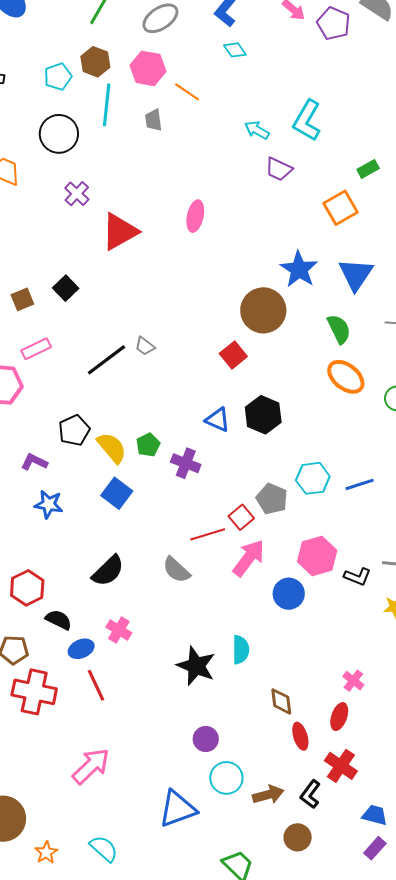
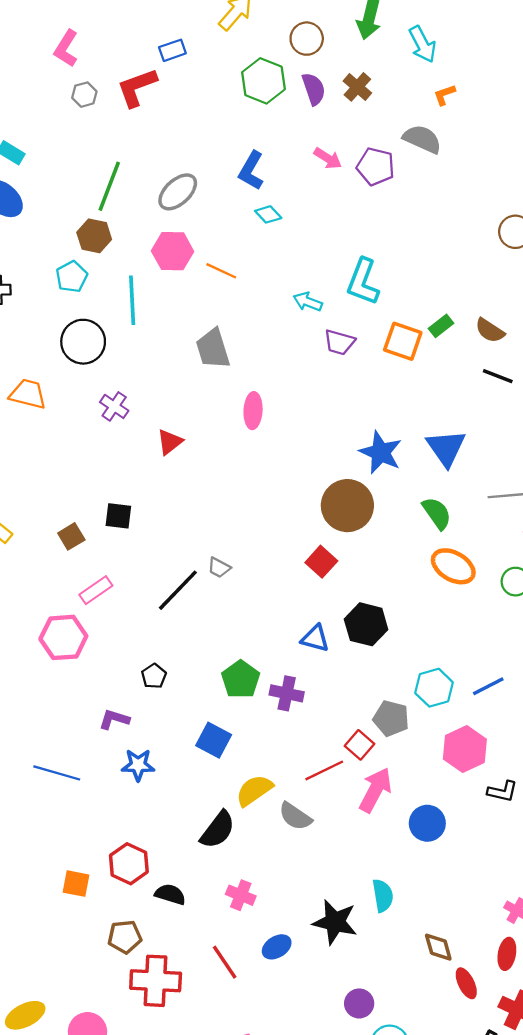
brown hexagon: (95, 62) -> (94, 236), moved
gray trapezoid: (153, 120) -> (213, 349), moved, size x1.6
orange square: (341, 208) -> (403, 341), moved, turned -32
red triangle: (120, 232) -> (170, 442), size x0.6
black square: (66, 288) -> (118, 516), turned -30
black pentagon: (74, 430) -> (154, 676), size x0.7
green pentagon: (148, 445) -> (241, 679), size x1.4
yellow semicircle: (112, 448) -> (254, 790), moved, turned -76
pink hexagon: (317, 556) -> (465, 749), moved
blue ellipse: (81, 649) -> (277, 947), moved

